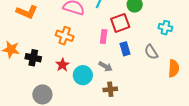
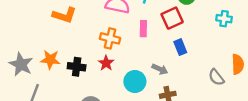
pink rectangle: (104, 37) -> (143, 29), moved
gray semicircle: (151, 52) -> (216, 77), moved
red star: (62, 65) -> (106, 63), moved

